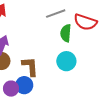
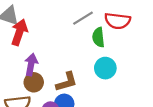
brown L-shape: (30, 66) -> (67, 82), turned 90

